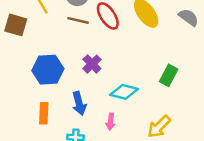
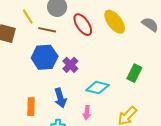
brown line: (78, 20) -> (47, 30), moved
blue hexagon: (48, 70) -> (45, 57), moved

